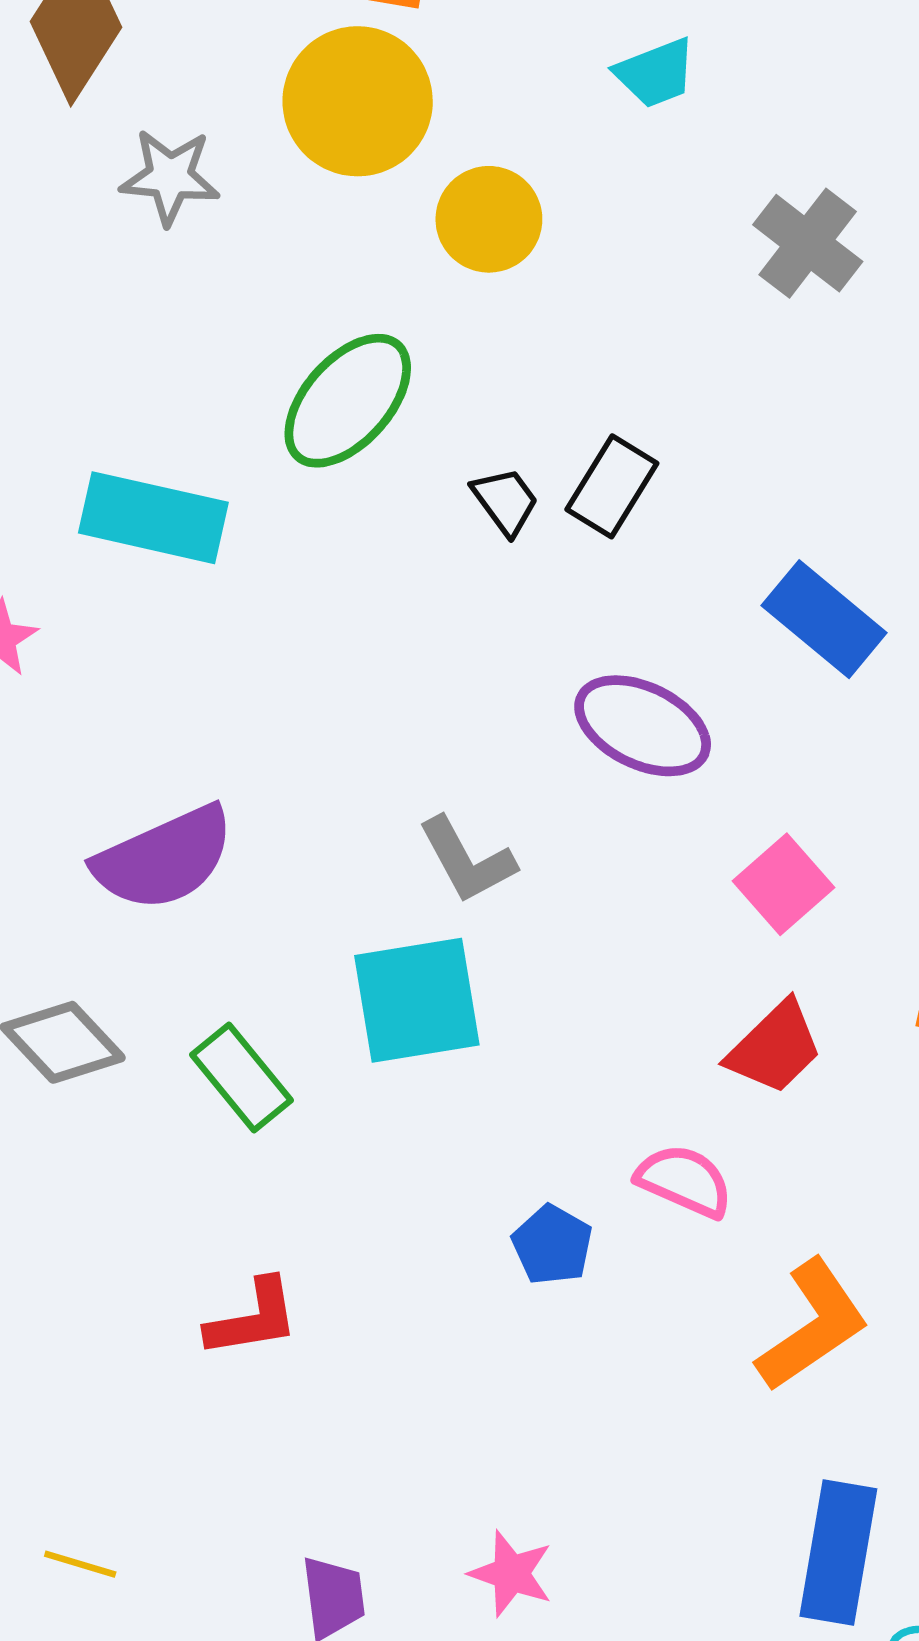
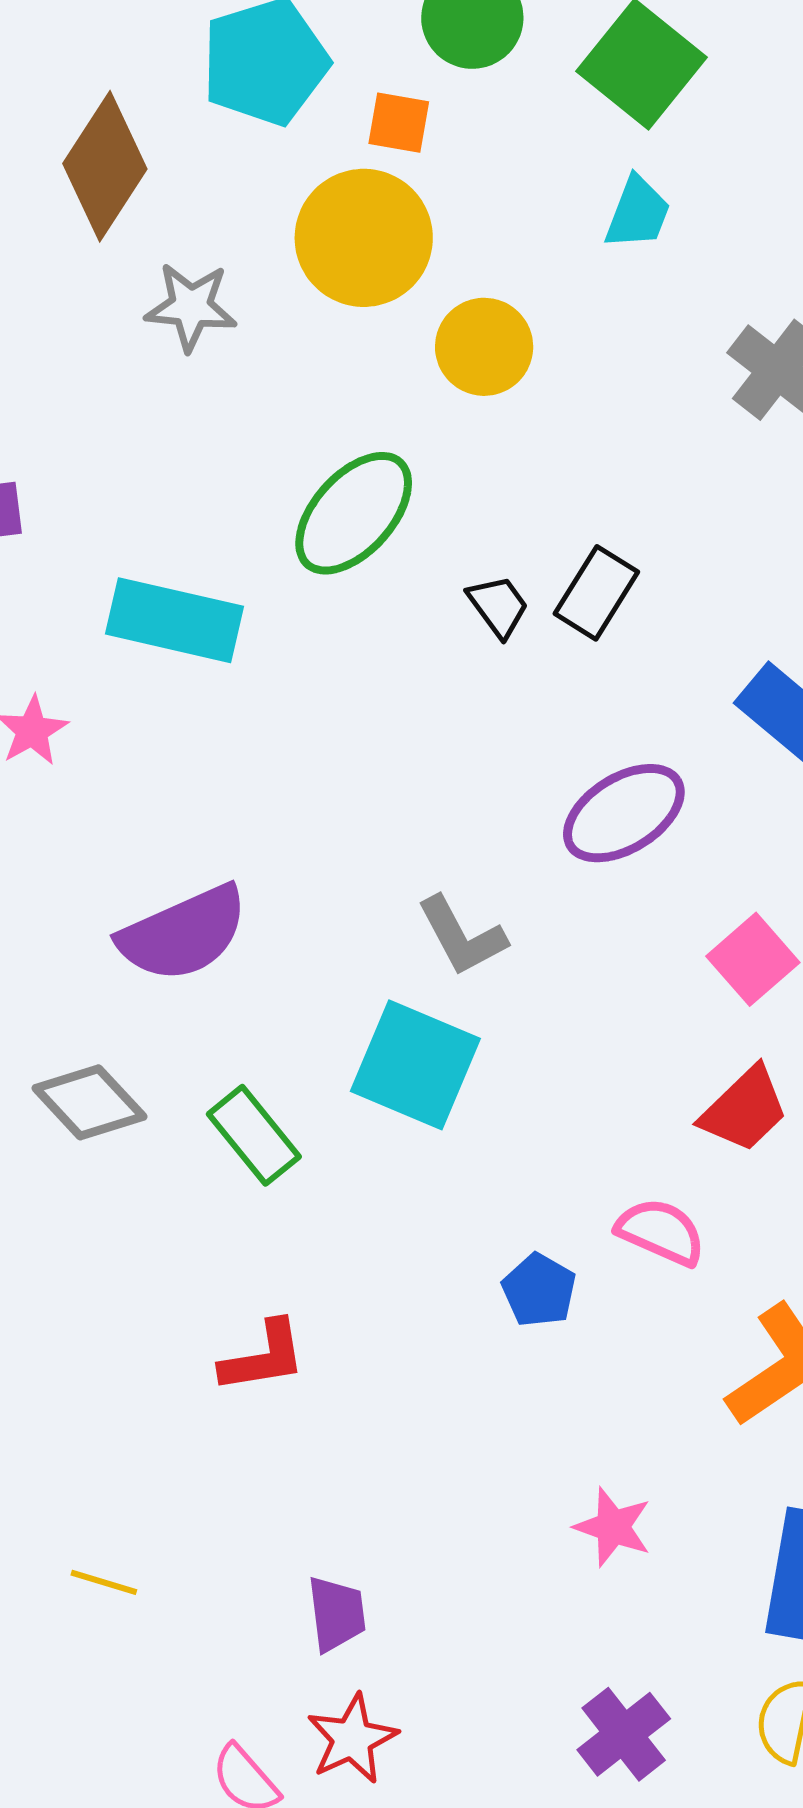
cyan trapezoid: (655, 73) -> (638, 213), turned -48
purple ellipse: (643, 726) -> (624, 813), turned -58
cyan square: (417, 1000) -> (415, 1065), turned 32
pink star: (511, 1574) -> (613, 1527), moved

